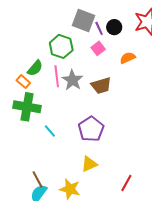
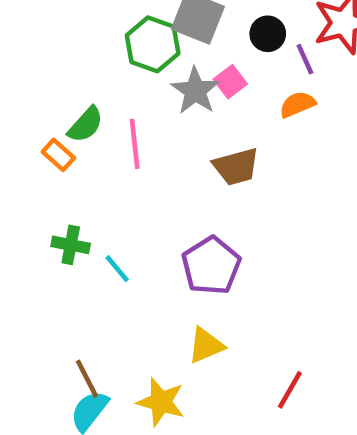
purple line: (99, 28) -> (305, 59), moved
green hexagon: (61, 46) -> (153, 44), moved
gray star: (72, 80) -> (195, 91), moved
green cross: (27, 107) -> (71, 245), moved, size x0.6

